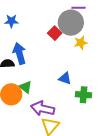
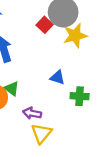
yellow star: (81, 43) -> (75, 36), size x1.5
purple arrow: (43, 109) -> (32, 113), size x0.7

